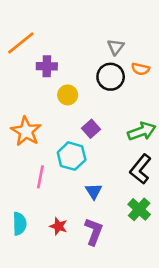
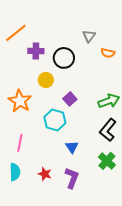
black circle: (111, 77) -> (64, 58), moved
yellow circle: (68, 95) -> (46, 80), moved
pink line: (40, 177) -> (20, 143), moved

